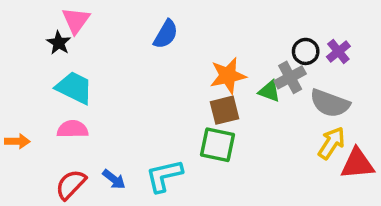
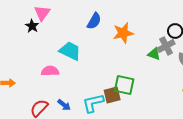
orange star: (228, 76) -> (123, 33), moved
cyan trapezoid: (74, 88) -> (70, 51), moved
brown square: (224, 110) -> (112, 95), moved
pink semicircle: (73, 129) -> (50, 71), moved

